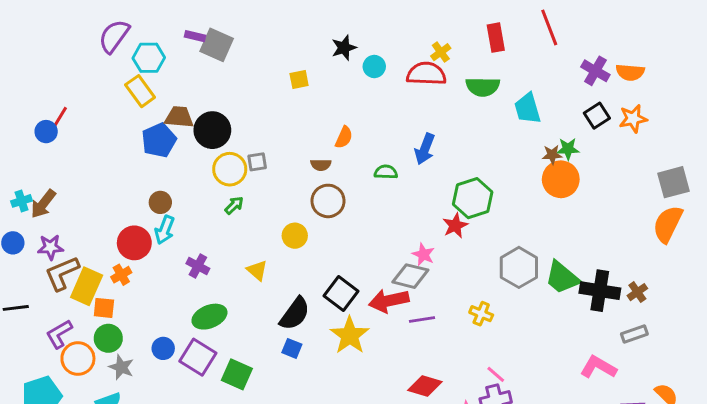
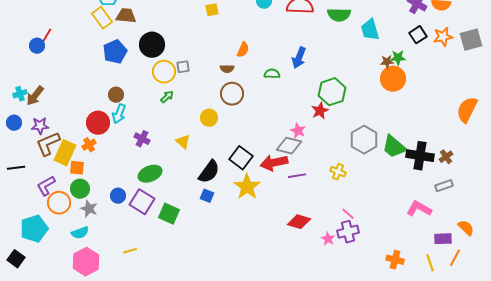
brown trapezoid: (179, 117) -> (126, 16), moved
gray square: (673, 182) -> (471, 40), moved

